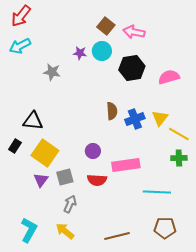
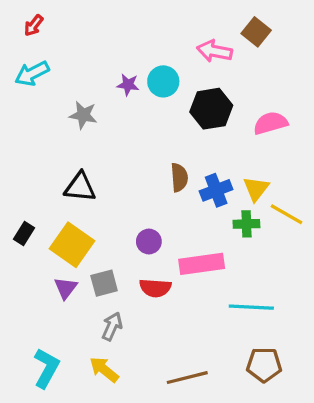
red arrow: (21, 16) -> (34, 25), size x0.6
brown square: (106, 26) -> (256, 32), moved
black triangle: (33, 121) -> (80, 187), moved
green cross: (179, 158) -> (246, 224), moved

